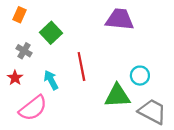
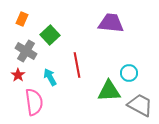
gray cross: (24, 51) -> (26, 51), size x1.5
pink semicircle: (33, 108) -> (34, 102), turned -60

